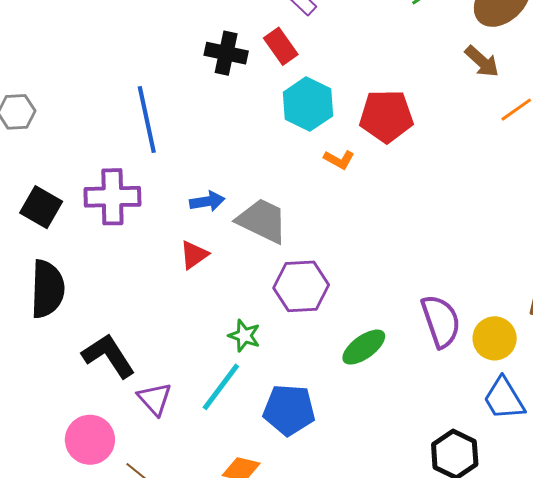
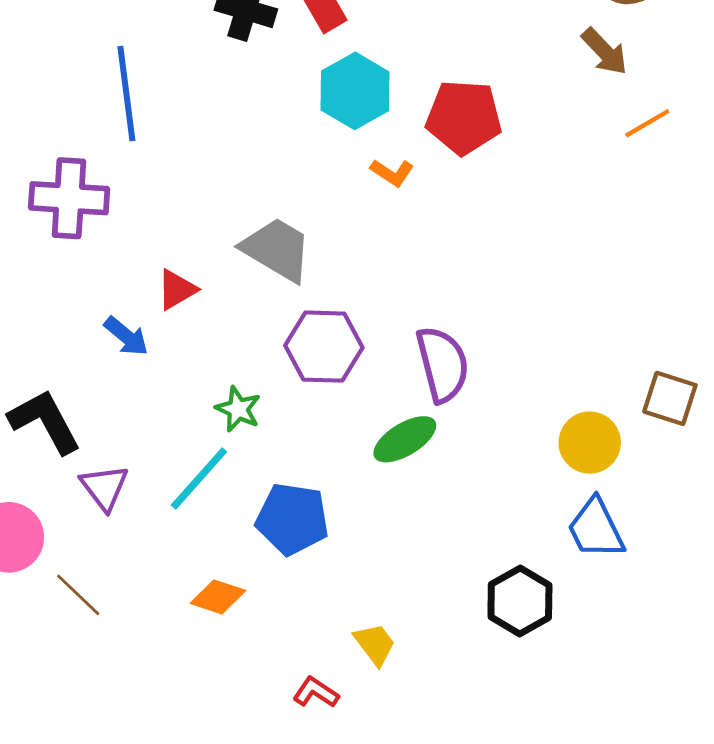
blue arrow: (207, 201) -> (126, 336), moved, turned 44
purple semicircle: (441, 321) -> (443, 364), moved

